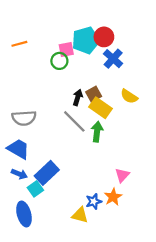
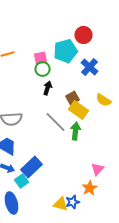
red circle: (104, 37) -> (84, 35), moved
pink square: (66, 49) -> (41, 58), moved
black arrow: (78, 97) -> (48, 88), moved
blue star: (94, 201) -> (73, 202), moved

